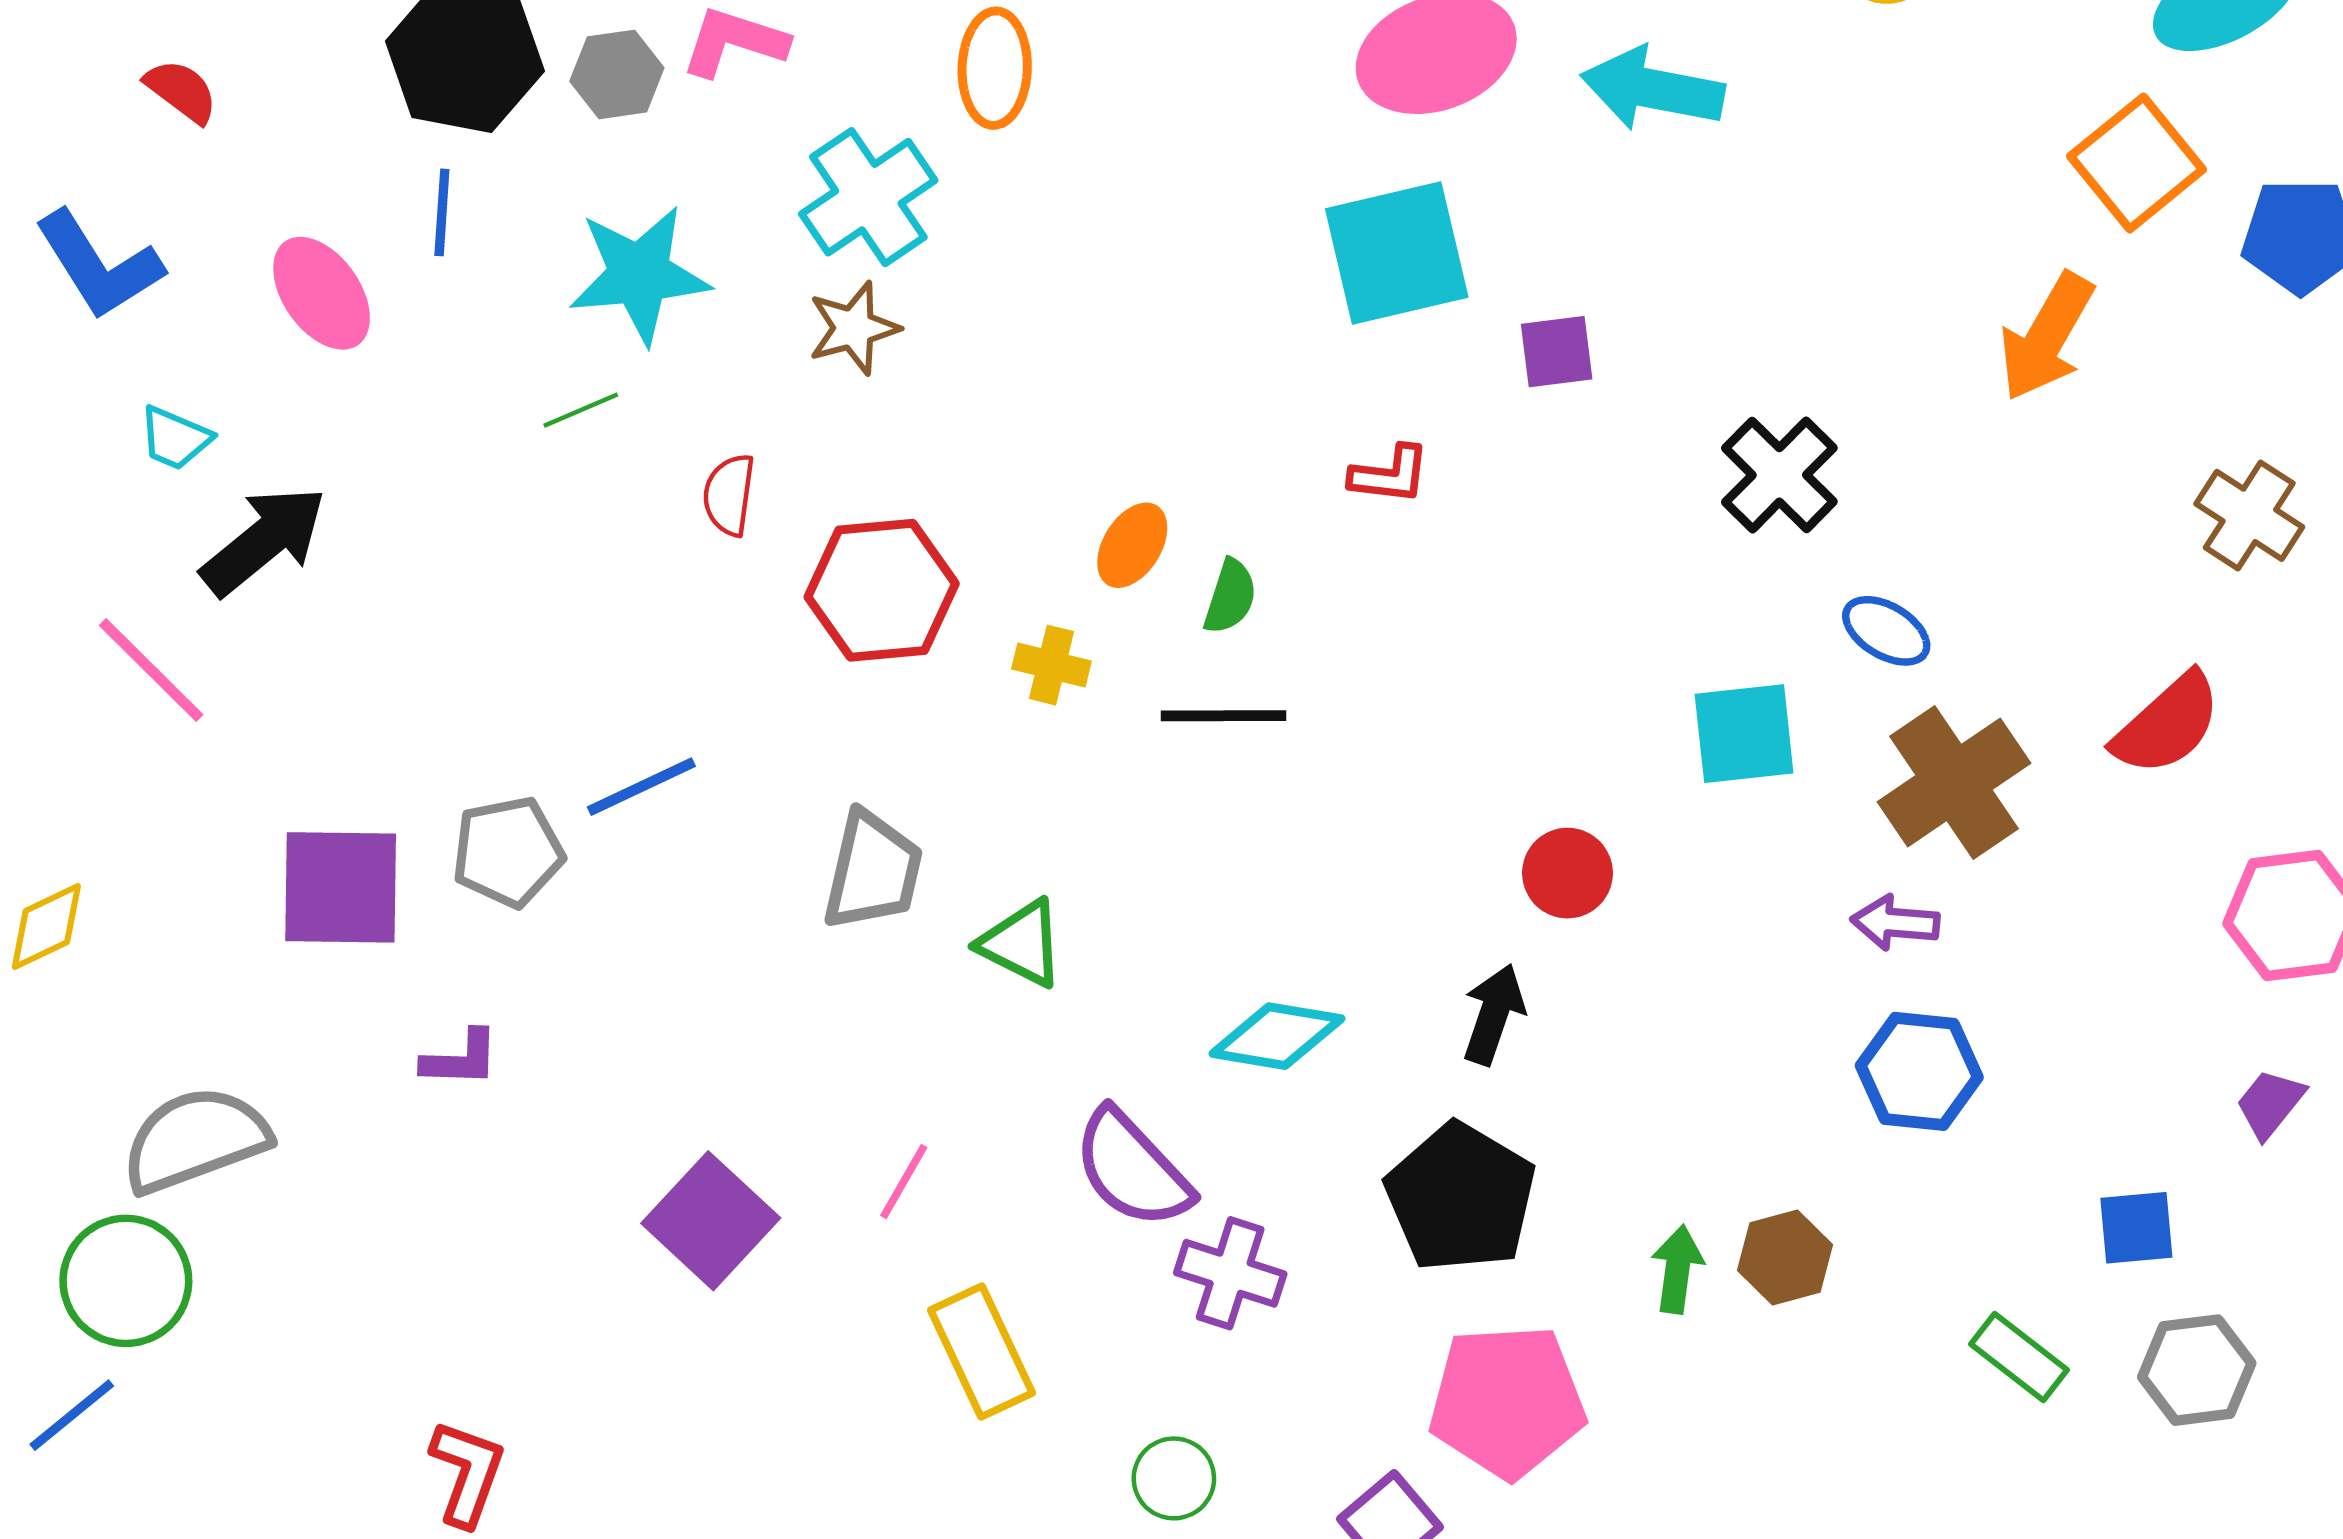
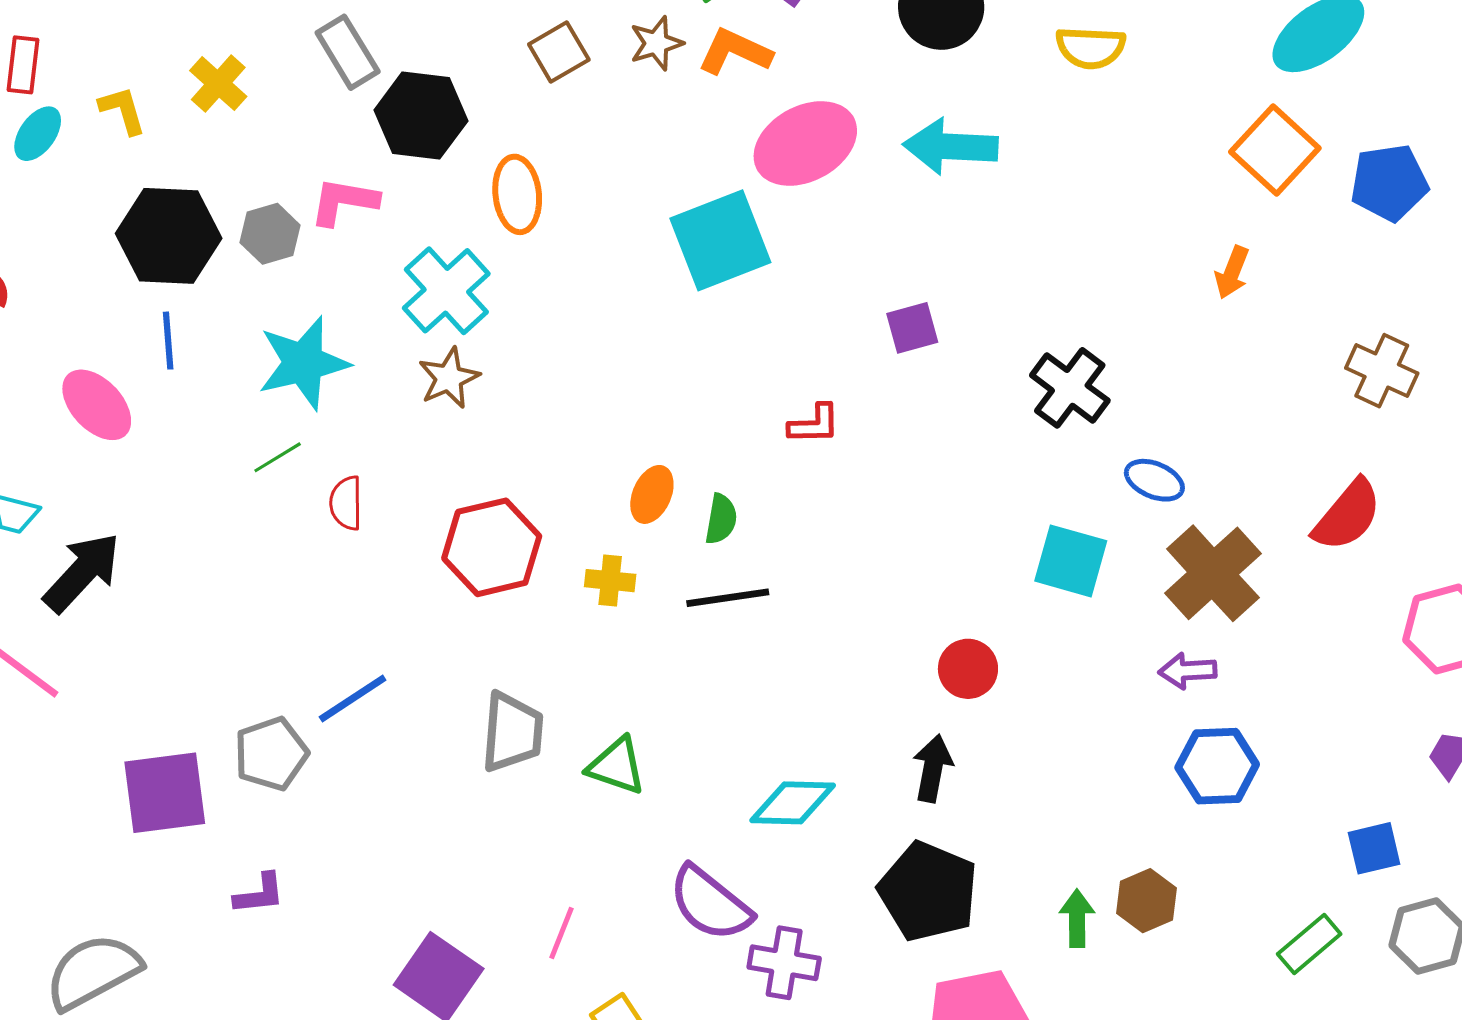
cyan square: (1397, 253) -> (720, 240), moved
orange arrow: (2047, 337) -> (1232, 272), size x0.6
red semicircle: (729, 495) -> (346, 503), moved
cyan square: (1744, 734) -> (1071, 561), turned 30
green rectangle: (2019, 1357) -> (1309, 944), turned -70

